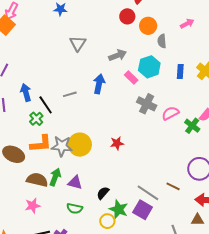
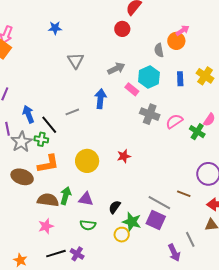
orange circle: (148, 26) -> (176, 41), moved
green cross: (36, 119) -> (41, 139), turned -32
gray star: (62, 146) -> (21, 142), moved, turned -30

